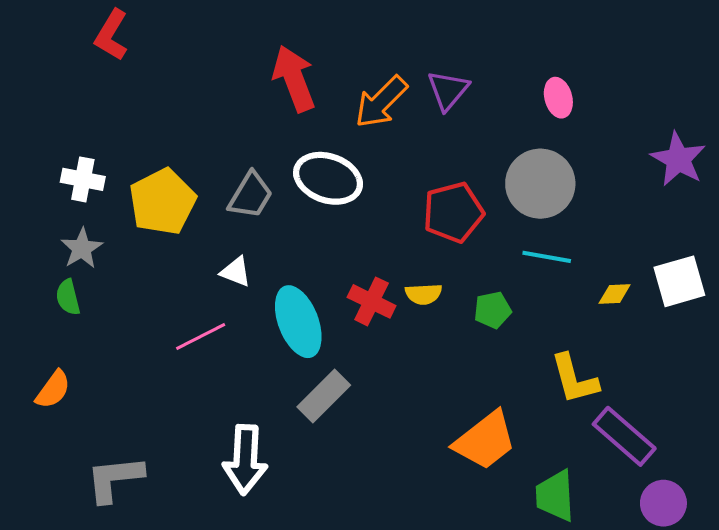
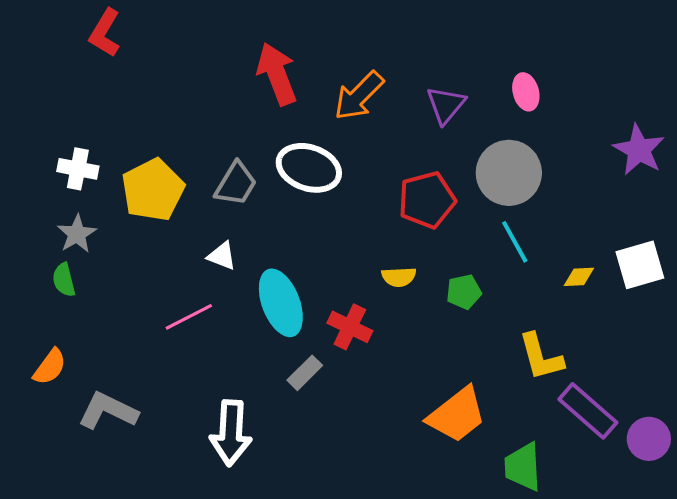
purple triangle: (448, 90) -> (446, 105), moved
cyan line: (547, 257) -> (515, 242), turned 51
red cross: (372, 301) -> (350, 327), moved
gray rectangle: (324, 396) -> (305, 373), size x0.7
gray L-shape: (115, 479) -> (108, 411), moved, turned 32
purple circle: (663, 503) -> (649, 439), moved

